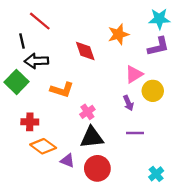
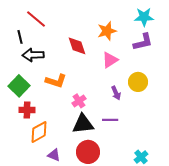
pink triangle: (134, 74) -> (110, 60), moved
green square: (17, 82) -> (19, 86), moved
purple line: (135, 133) -> (110, 120), moved
orange diamond: (43, 146) -> (39, 132), turned -65
purple triangle: (67, 161) -> (54, 155), moved

